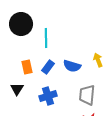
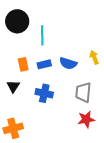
blue rectangle: (48, 67) -> (44, 64), turned 40
blue cross: (48, 96) -> (44, 93), turned 30

